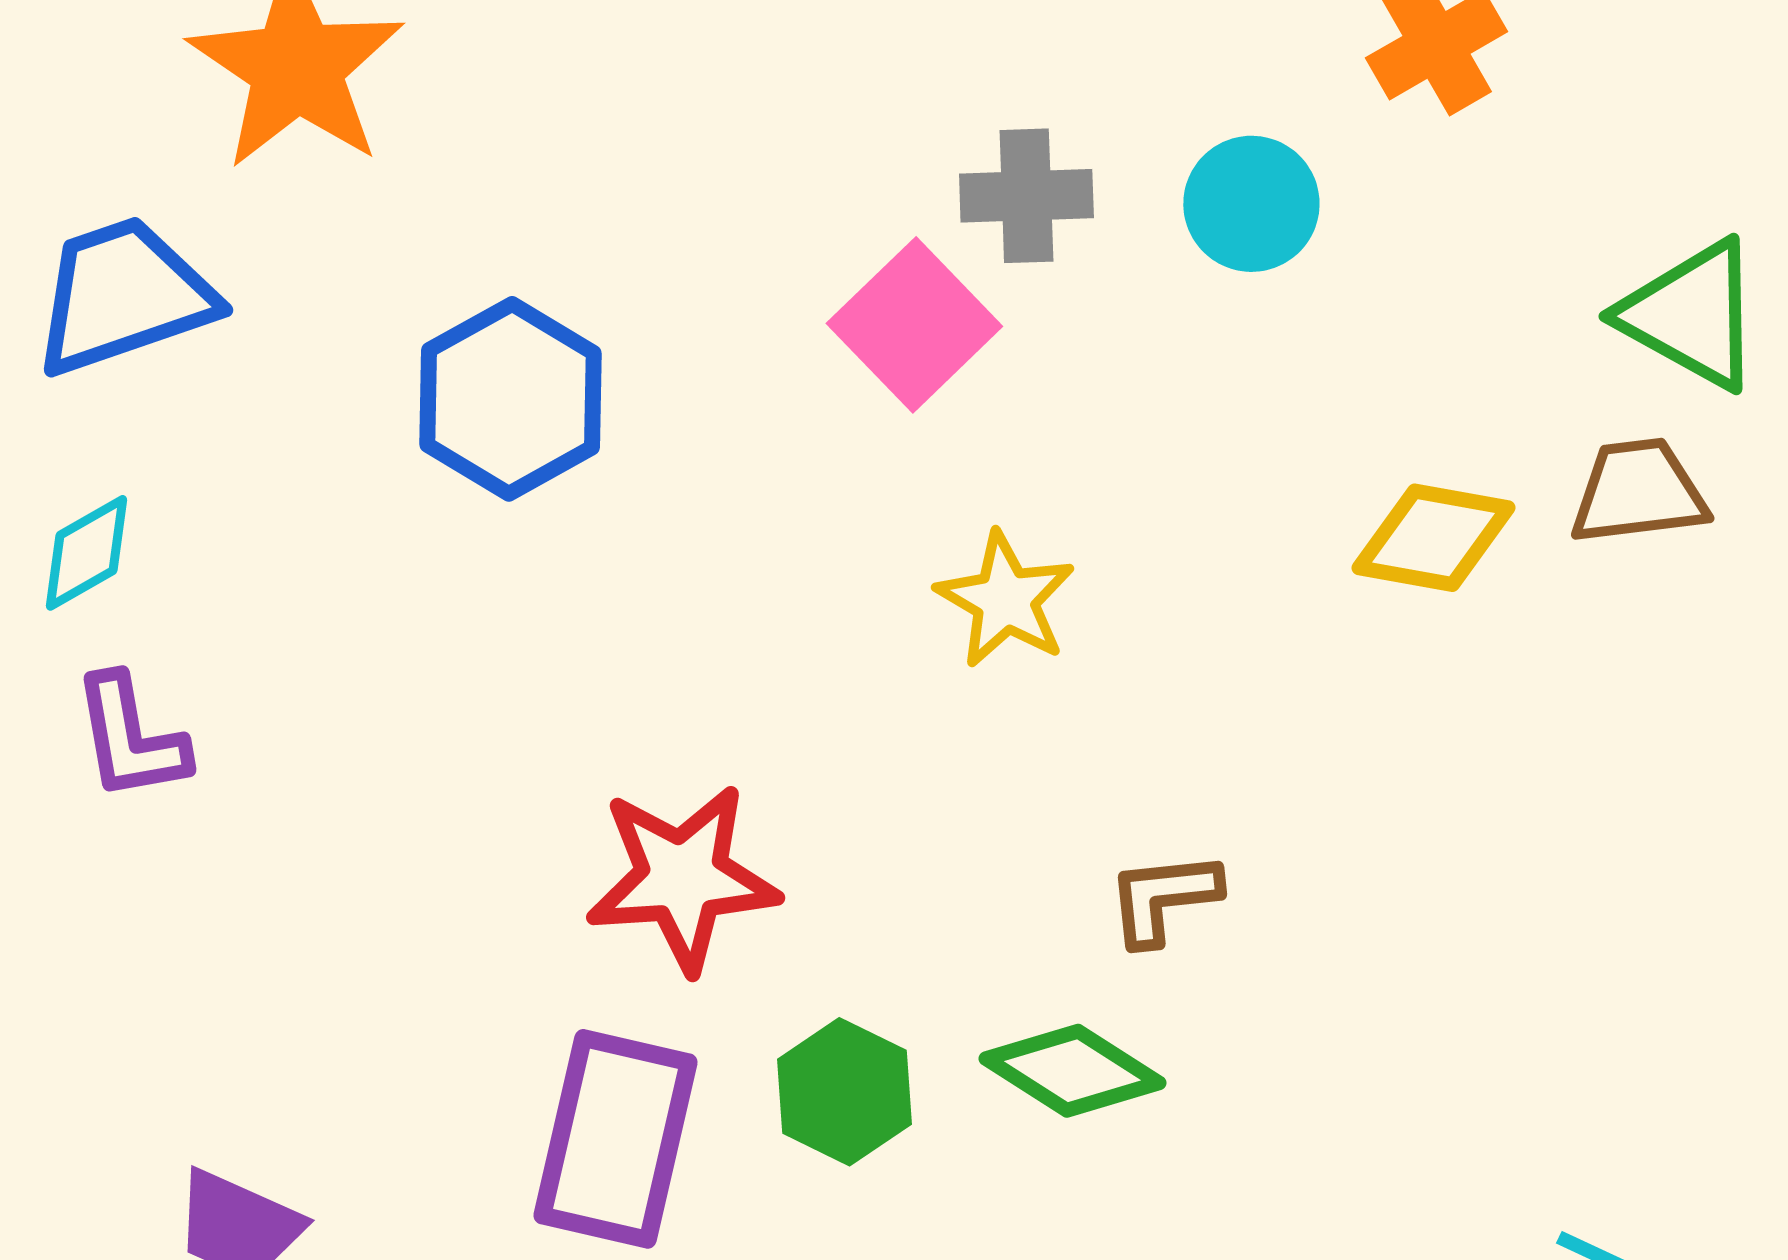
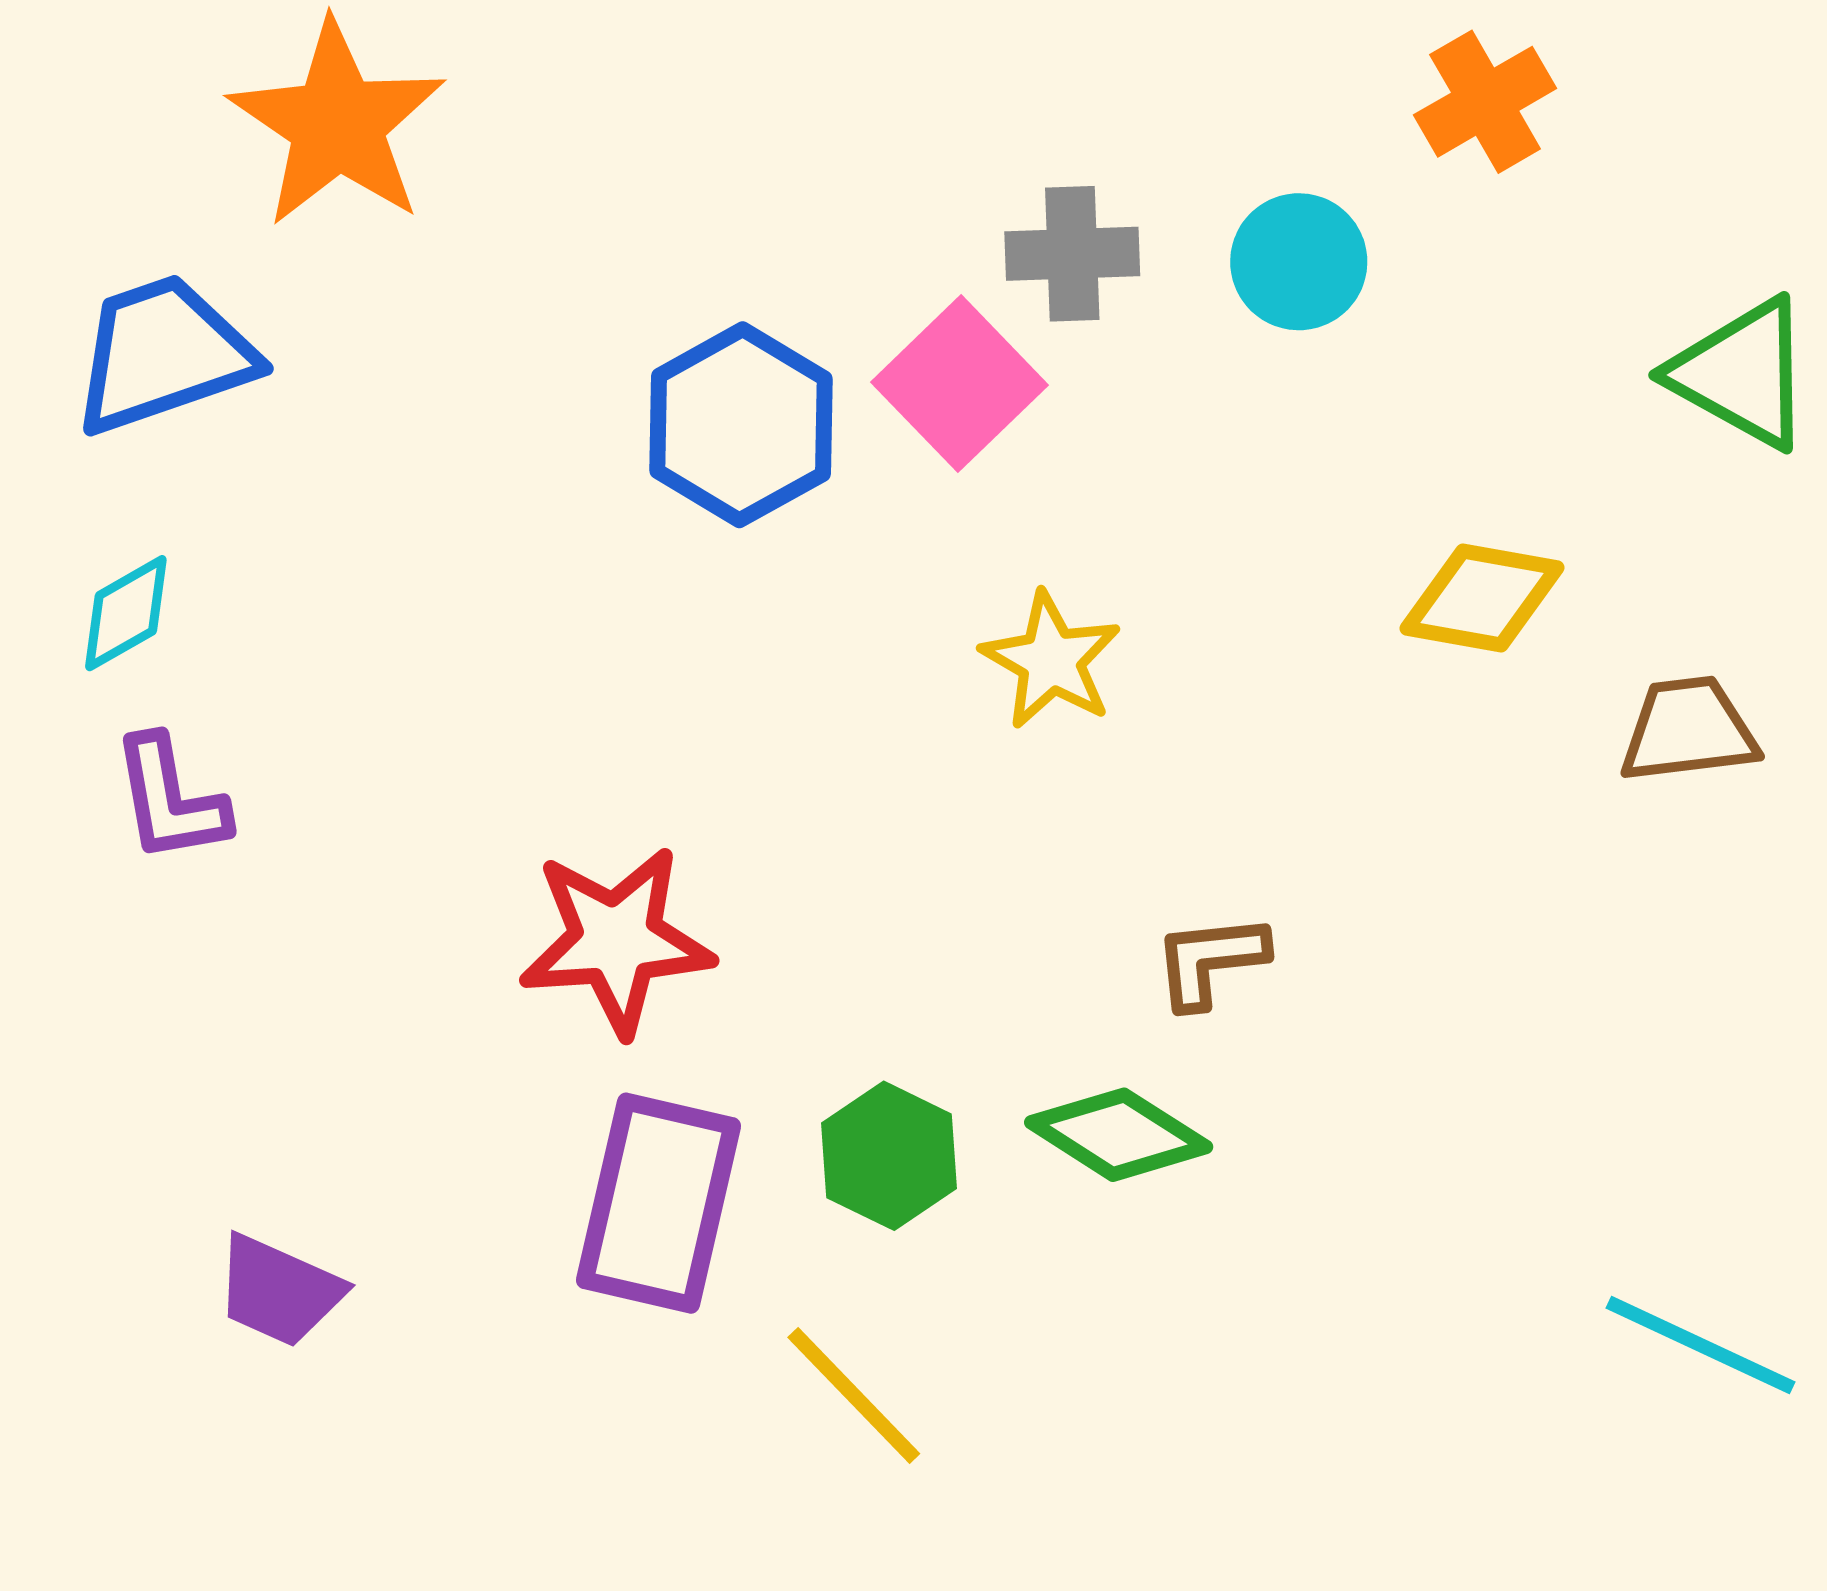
blue hexagon: (510, 399) -> (741, 425), moved
brown trapezoid: (1638, 492) -> (1688, 730), moved
red star: (682, 878) -> (616, 940), moved

